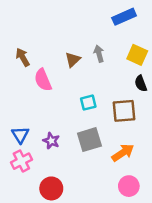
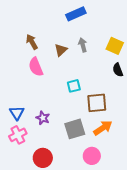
blue rectangle: (124, 17) -> (76, 14), moved
brown arrow: (23, 57) -> (32, 42), moved
brown square: (124, 111) -> (97, 103), moved
gray square: (89, 140) -> (75, 129), moved
pink circle: (129, 186) -> (92, 156), moved

